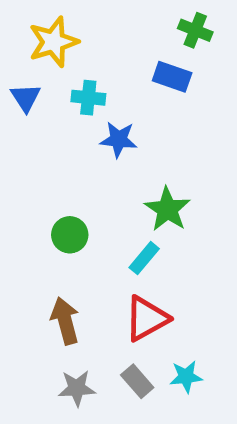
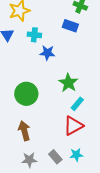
green circle: (70, 235) -> (26, 94), size x1.5
cyan rectangle: (144, 258) -> (77, 104), moved
red triangle: (146, 318) -> (73, 126), moved

